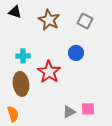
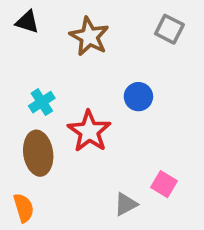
gray square: (85, 21) -> (169, 29), moved
cyan cross: (23, 56) -> (42, 102), turned -32
pink square: (88, 109) -> (164, 184), moved, turned 32

